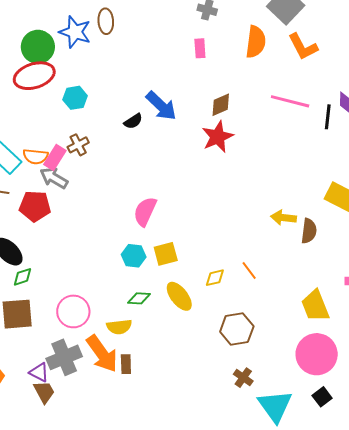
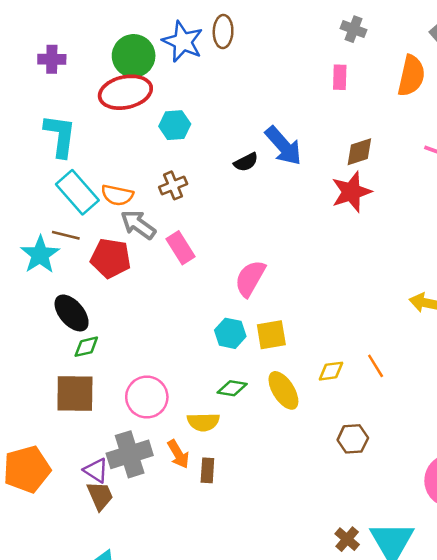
pink rectangle: (55, 158) -> (180, 248), moved, turned -70
brown hexagon: (237, 329) -> (353, 439), size x0.7
orange arrow: (102, 354) -> (178, 454), size x0.6
brown cross: (243, 378) -> (347, 539), moved

